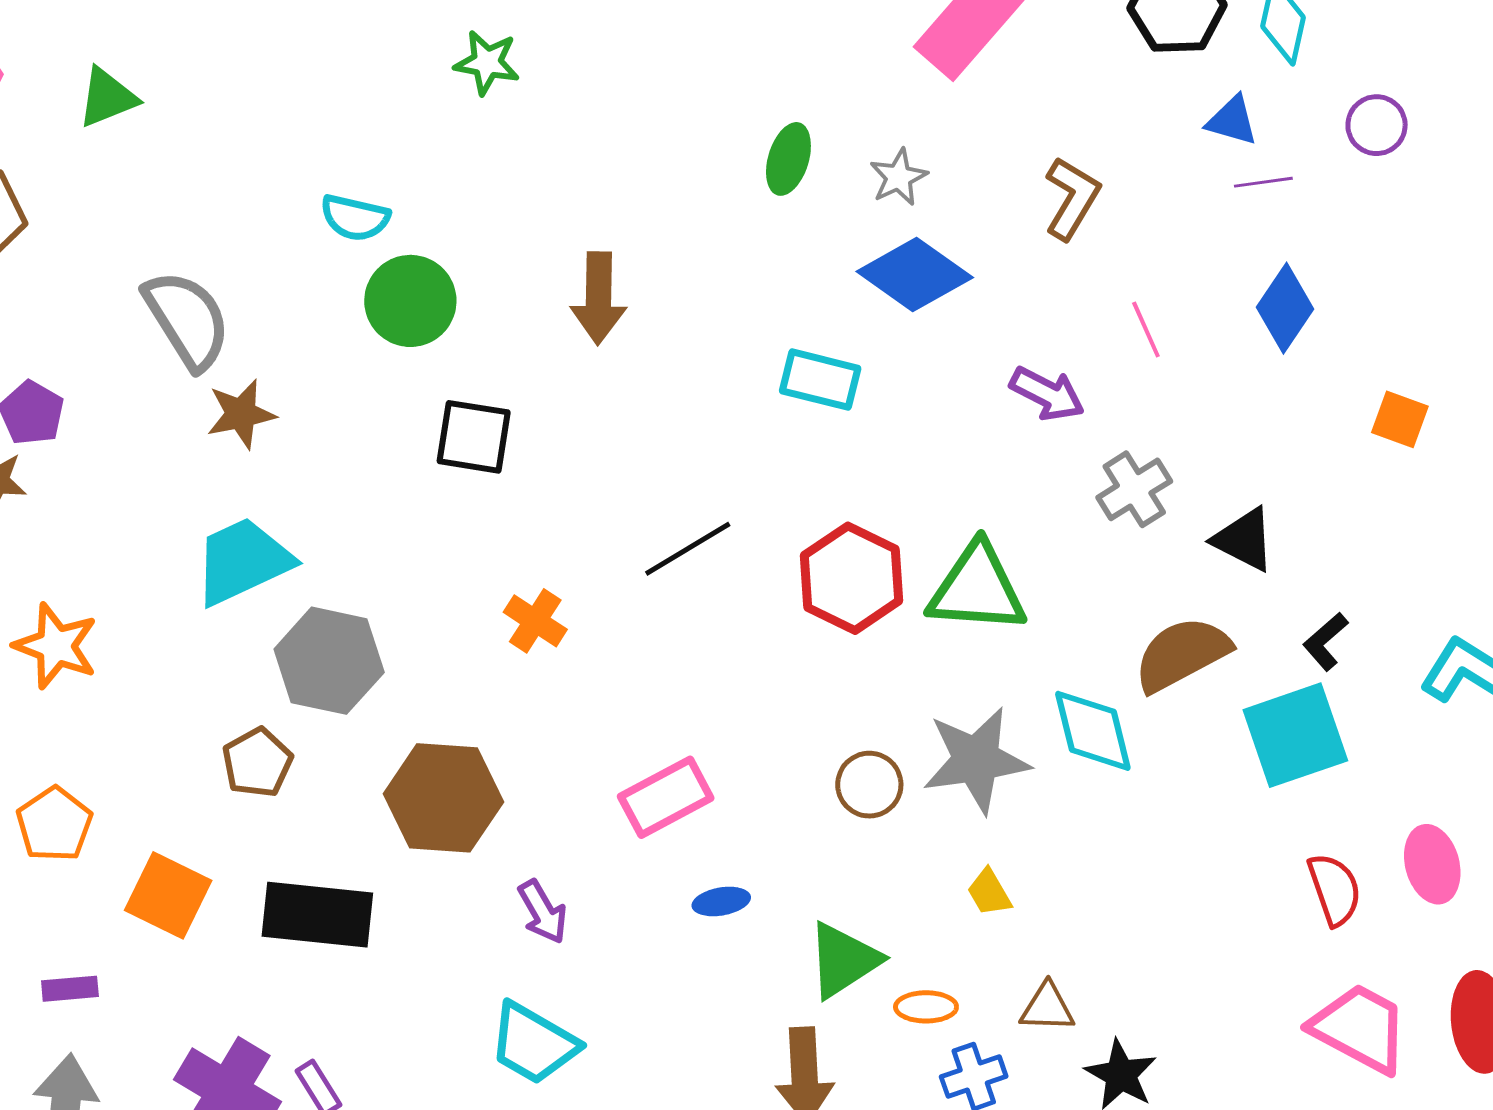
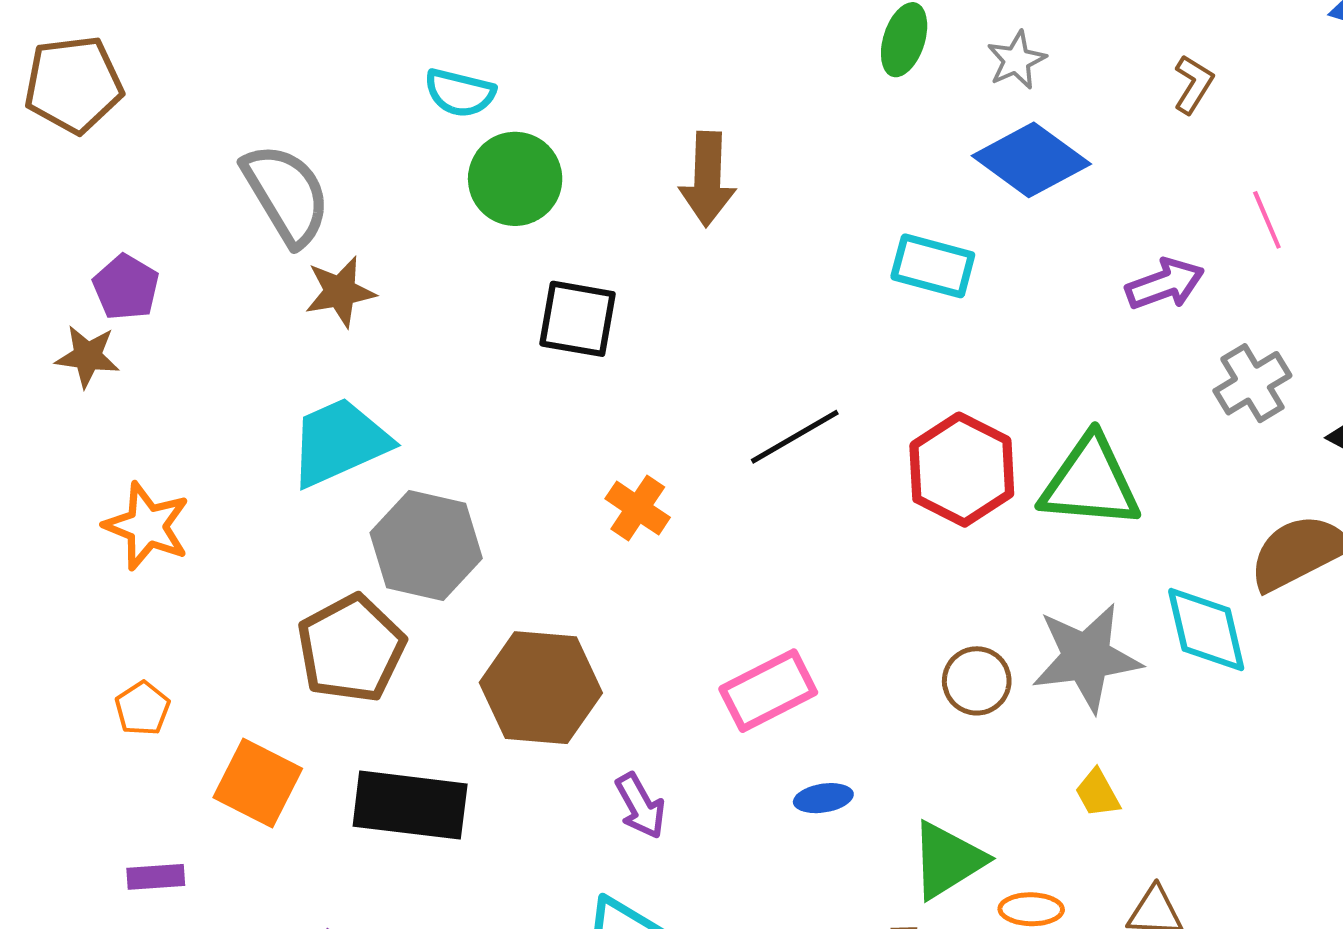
brown L-shape: (1072, 198) -> (1193, 84), size x0.7
purple arrow: (1047, 394) -> (1165, 284), turned -48
brown pentagon: (257, 763) -> (351, 649), size x1.5
orange pentagon: (54, 824) -> (142, 708), size x0.7

